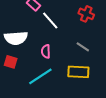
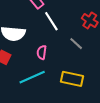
gray line: (83, 47) -> (76, 44), moved

